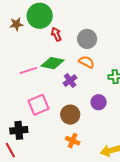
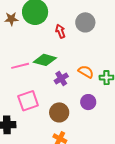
red arrow: (56, 34) -> (60, 31), moved
gray circle: (87, 39) -> (85, 22), moved
orange semicircle: (87, 62) -> (86, 72), moved

